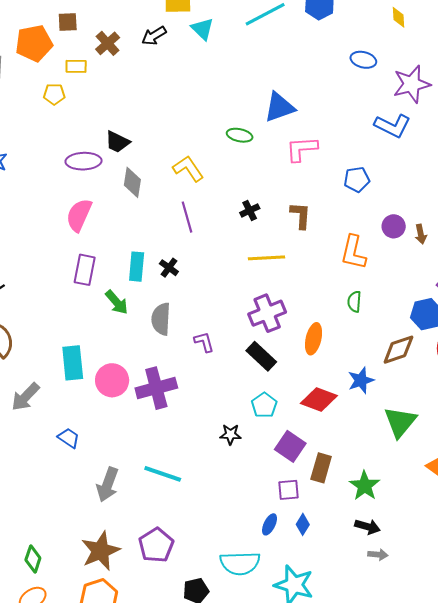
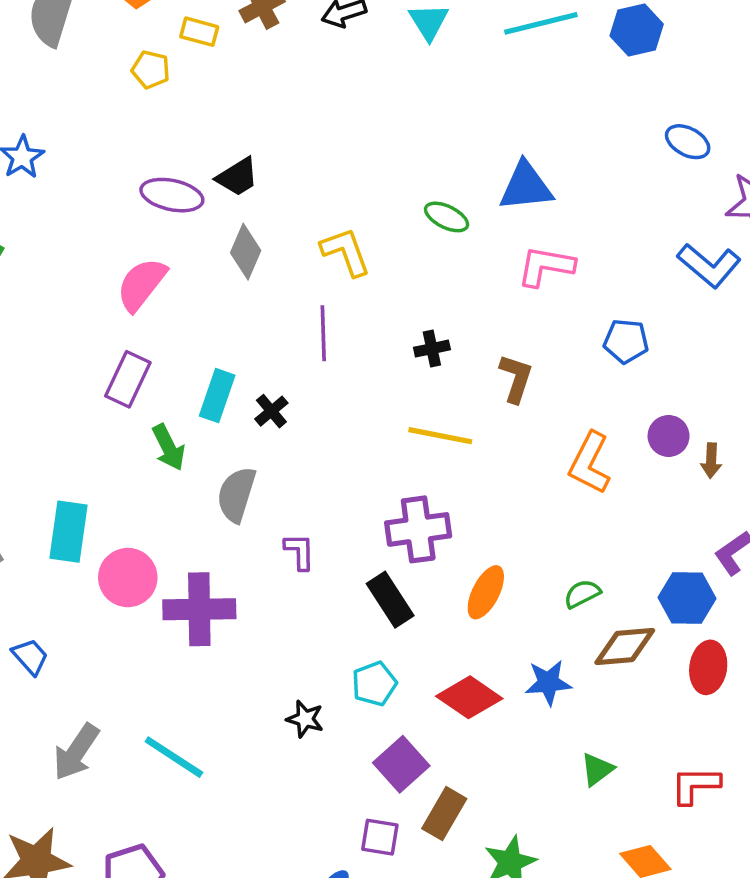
black trapezoid: (117, 142) -> (237, 177), turned -72
green semicircle: (354, 302) -> (582, 594), moved, turned 45
green triangle: (400, 422) -> (597, 769), size x0.6

